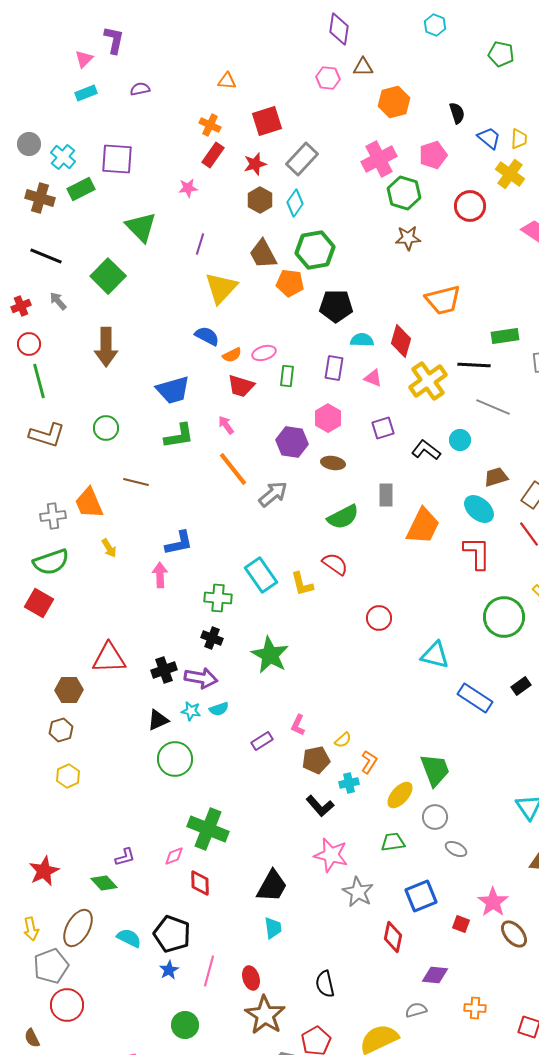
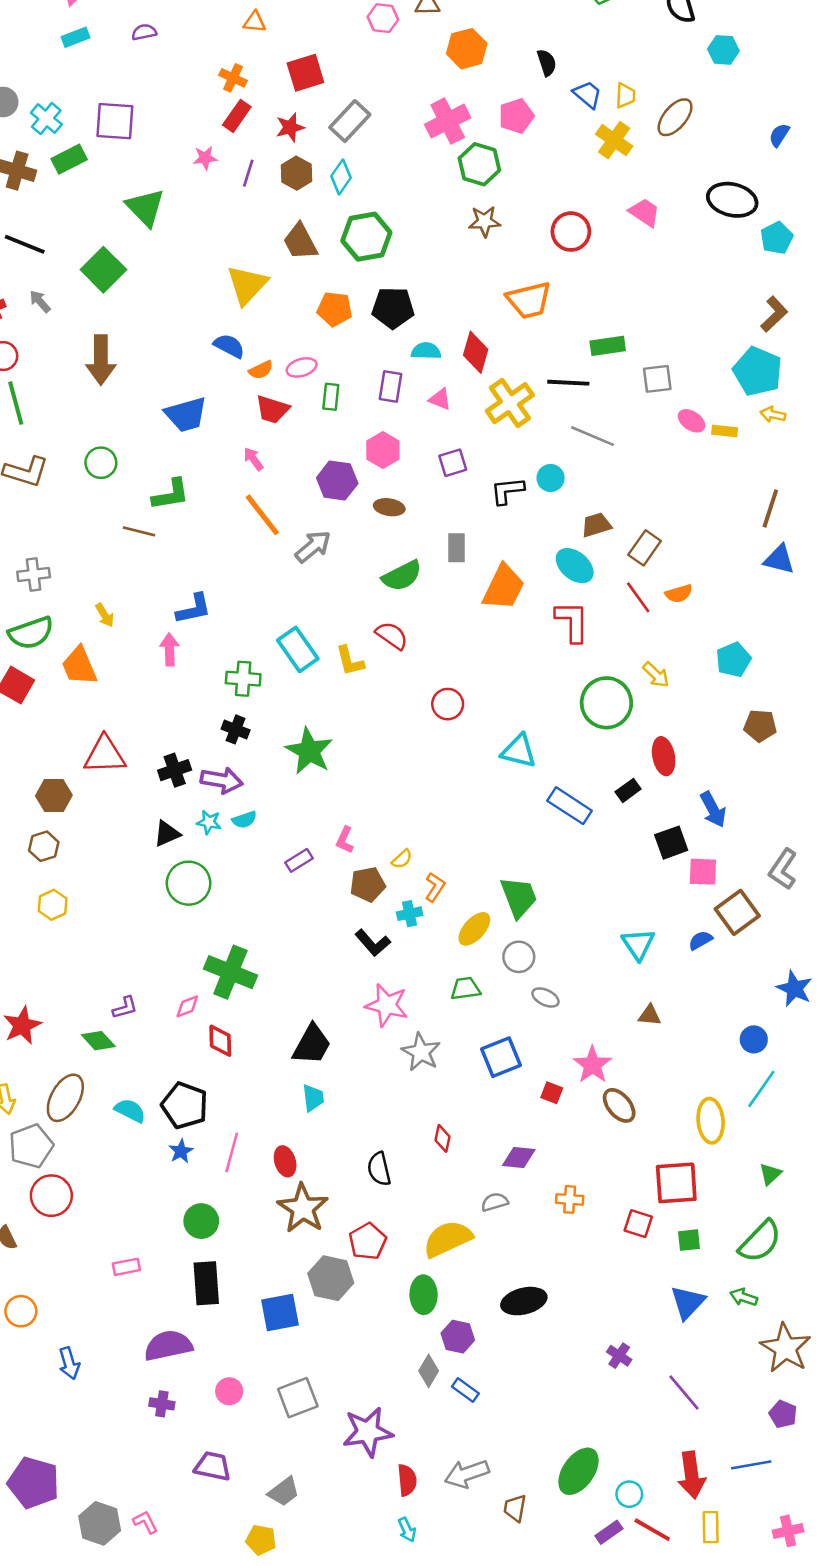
red circle: (470, 206) -> (571, 232), moved
purple line: (200, 244) -> (248, 173), moved
orange pentagon: (290, 283) -> (335, 309), moved
green L-shape: (179, 436) -> (171, 494), moved
black L-shape: (426, 450) -> (507, 491), turned -44
orange trapezoid: (89, 503) -> (79, 666), moved
red diamond: (393, 937) -> (443, 1138), moved, size x0.7

